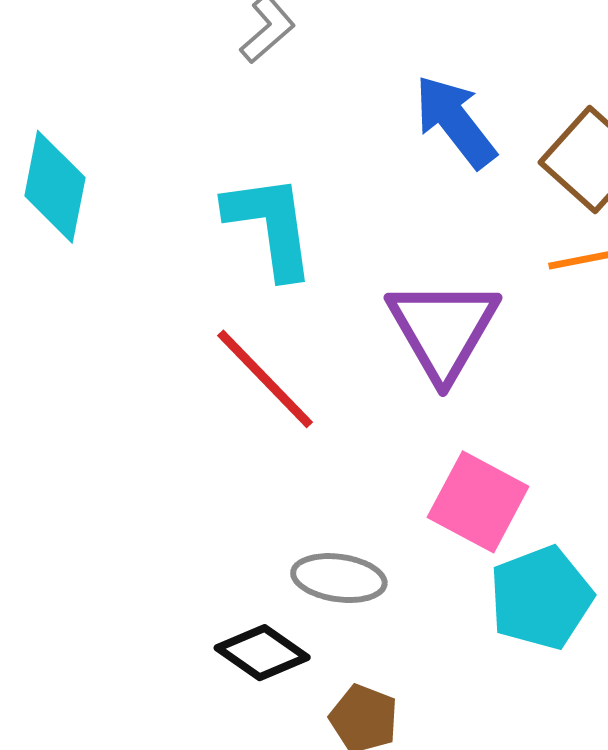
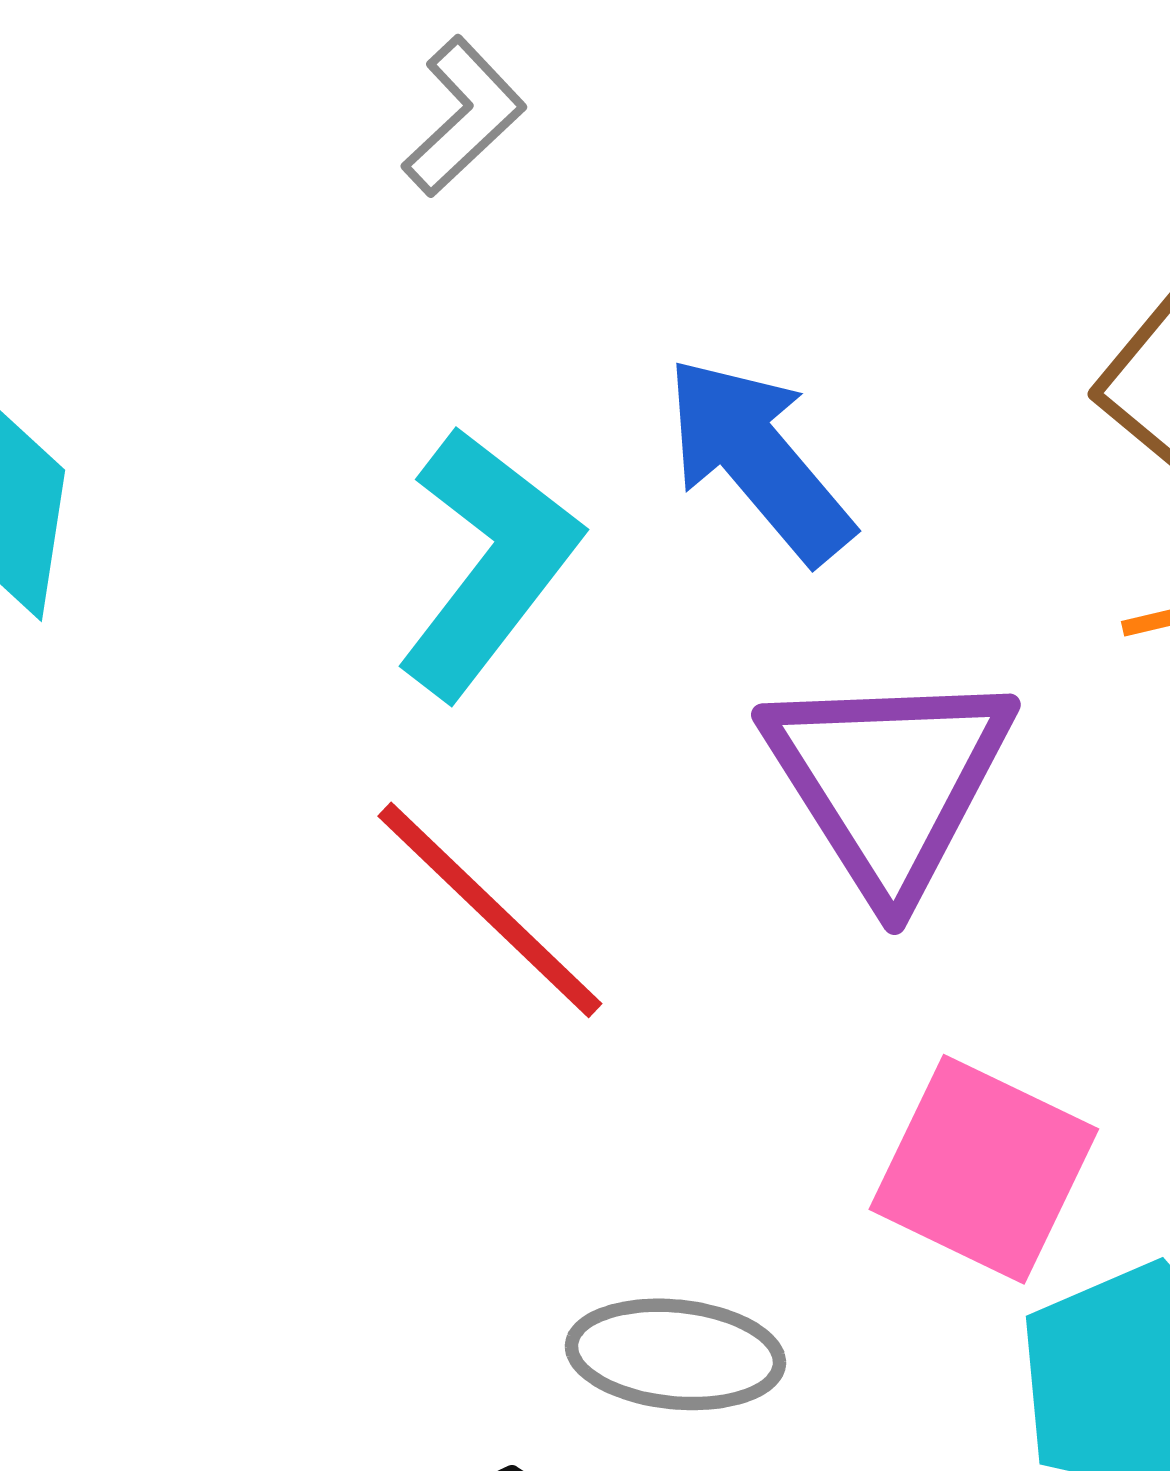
blue arrow: (455, 121) -> (759, 460), moved
cyan L-shape: (270, 226) -> (488, 563), turned 48

